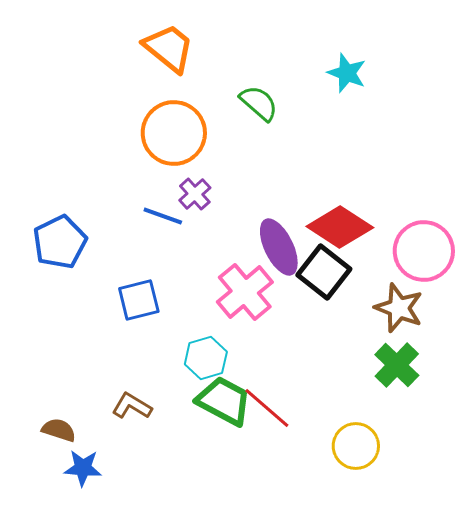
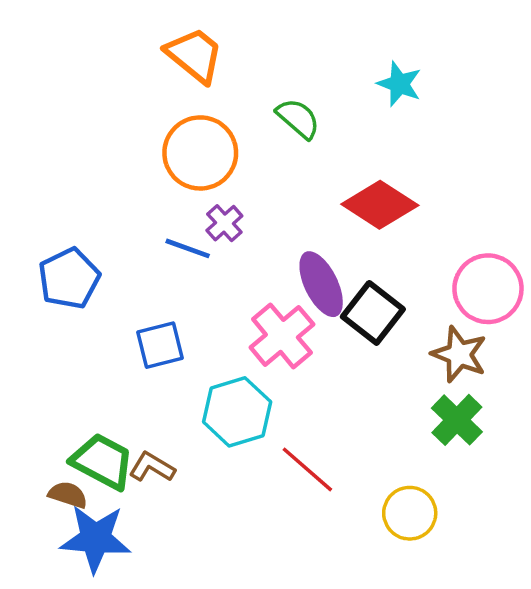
red diamond: (340, 227) -> (380, 205), moved
cyan hexagon: (206, 358) -> (237, 412), size x1.4
green trapezoid: (224, 401) -> (102, 461), moved
blue star: (83, 468) -> (96, 538), size x1.6

